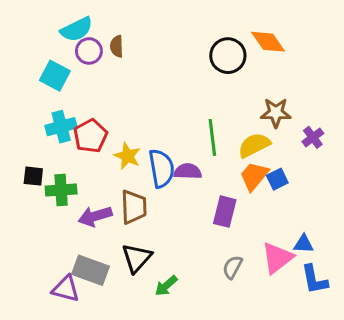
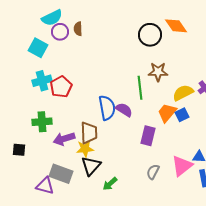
brown star: (276, 113) -> (158, 72), moved
yellow semicircle: (254, 145) -> (183, 93), moved
yellow star: (128, 156) -> (85, 149), moved, turned -30
purple semicircle: (188, 171) -> (124, 110), turned 30
black square: (33, 176) -> (19, 150), moved

